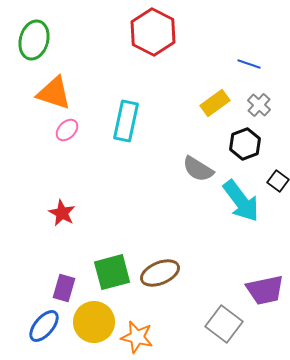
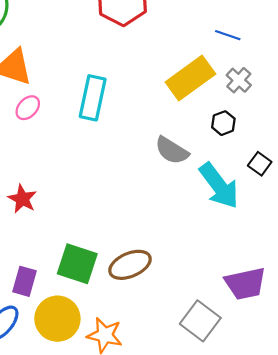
yellow rectangle: (215, 103) -> (190, 78), size x1.5
black hexagon: (245, 144) -> (223, 123), size x0.7
green square: (112, 272) -> (77, 264), turned 33

